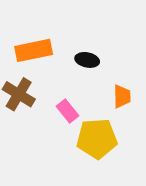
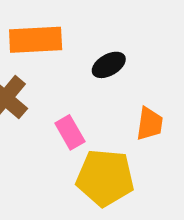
black ellipse: (87, 60) -> (109, 65), turned -50

